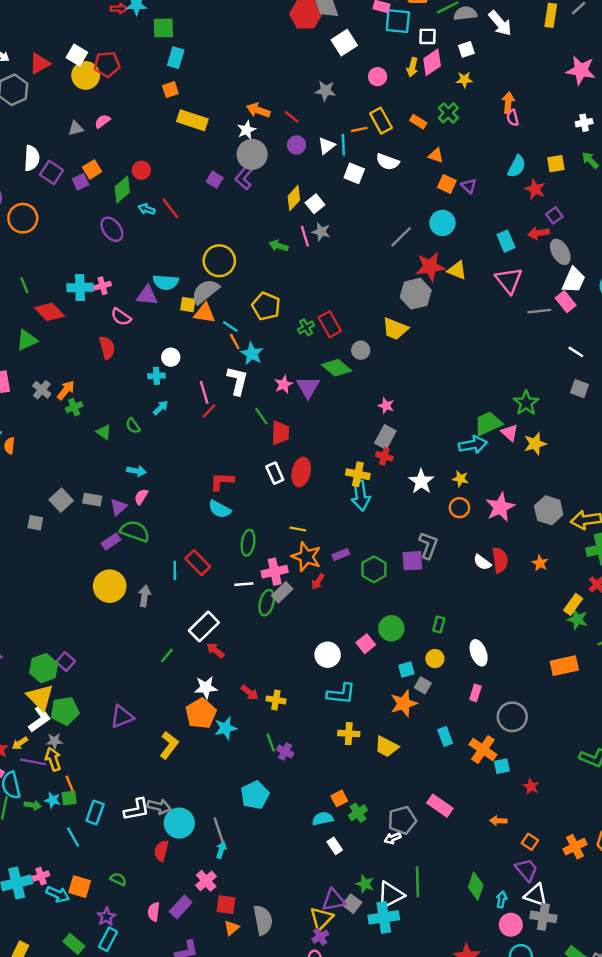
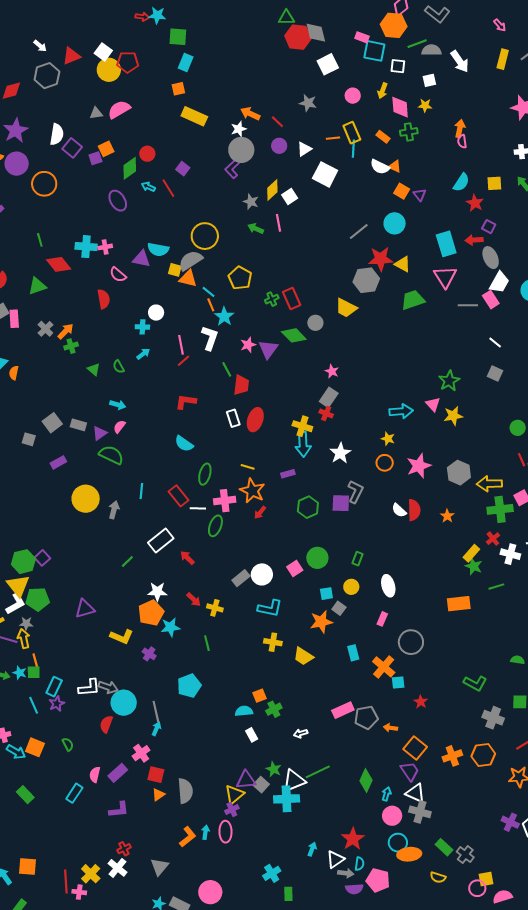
pink diamond: (432, 62) -> (400, 107), moved, turned -65
green cross: (448, 113) -> (409, 132), turned 30
pink semicircle: (102, 121) -> (119, 110), size x1.6
cyan line: (343, 145) -> (353, 149), moved
white semicircle: (388, 162) -> (380, 167), moved
white square: (354, 173) -> (325, 174), size x1.4
purple square: (215, 180) -> (183, 169), moved
purple square: (554, 215) -> (489, 227), turned -32
gray star: (321, 232) -> (251, 202), moved
cyan rectangle: (506, 241) -> (446, 244), size x1.4
green trapezoid: (488, 423) -> (413, 300), moved
red L-shape: (222, 481) -> (186, 402), moved
white star: (421, 481) -> (340, 453), moved
purple rectangle: (111, 542) -> (58, 462), moved
purple rectangle: (341, 555) -> (288, 474), moved
red rectangle: (198, 563) -> (179, 496), moved
gray rectangle: (282, 592) -> (241, 578), moved
red arrow: (215, 650) -> (187, 558), moved
yellow L-shape: (169, 745) -> (122, 637), turned 70
purple cross: (285, 752) -> (149, 654), moved
pink rectangle: (440, 806) -> (343, 710), turned -65
gray pentagon: (402, 820) -> (366, 717), moved
orange square: (530, 842) -> (415, 748), size x1.6
green semicircle: (118, 879) -> (68, 744), turned 32
green line: (417, 882) -> (318, 772), turned 60
purple star: (106, 917) -> (57, 704), moved
cyan rectangle: (108, 939) -> (74, 793), moved

